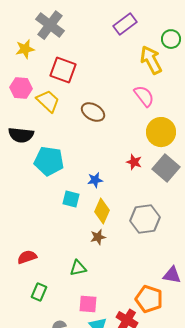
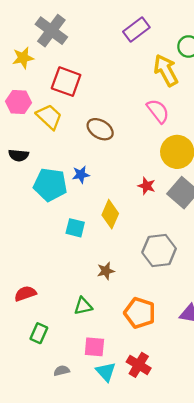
black semicircle: (21, 135) -> (19, 155), size x0.7
blue star: (95, 180) -> (81, 175), moved
yellow diamond: (102, 211) -> (110, 214), moved
orange pentagon: (149, 299) -> (140, 313), moved

